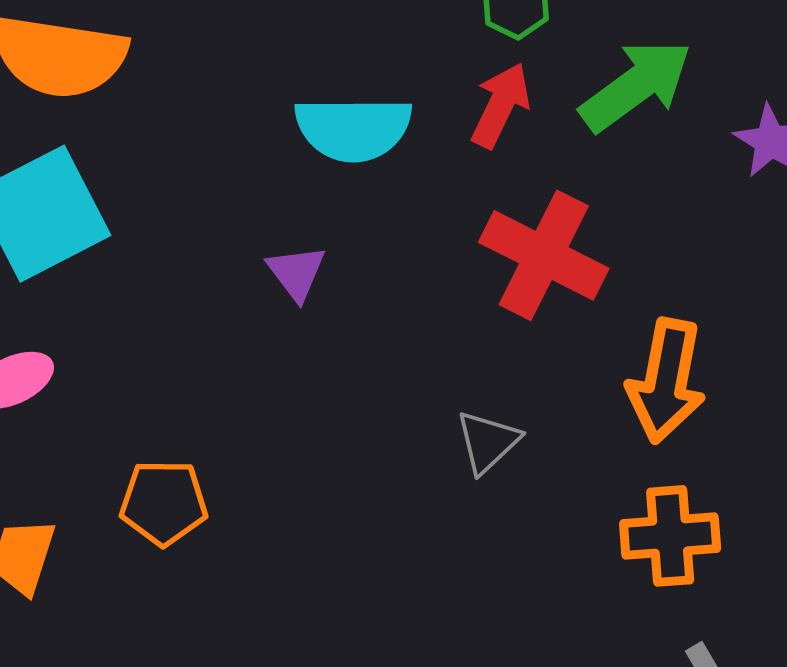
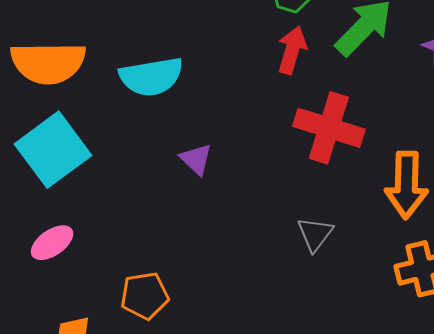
cyan semicircle: (353, 129) -> (151, 77), moved

